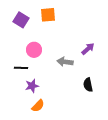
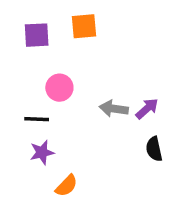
purple square: (21, 20) -> (37, 35), turned -35
purple arrow: (88, 49) -> (147, 109), moved
purple star: (32, 86) -> (42, 152), moved

